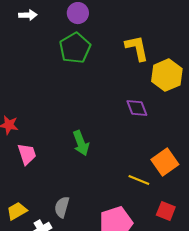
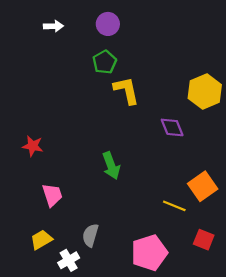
green pentagon: (75, 48) -> (105, 62), size x0.7
yellow L-shape: (137, 48) -> (126, 90), moved
pink trapezoid: (27, 154) -> (52, 195), moved

